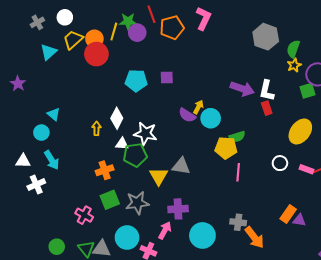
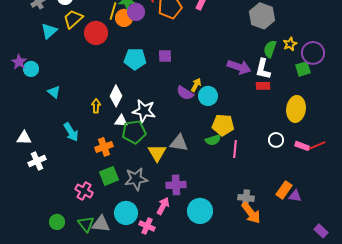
orange circle: (94, 39) -> (124, 18), moved
green semicircle: (293, 49) -> (270, 49), moved
red rectangle: (267, 108) -> (263, 86), turned -72
yellow ellipse: (300, 131) -> (296, 109), turned -30
cyan circle: (41, 133) -> (31, 69), moved
green semicircle: (237, 137) -> (213, 140), moved
cyan arrow: (52, 160) -> (71, 132), moved
gray cross: (238, 222) -> (246, 198), moved

